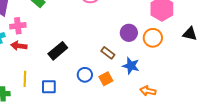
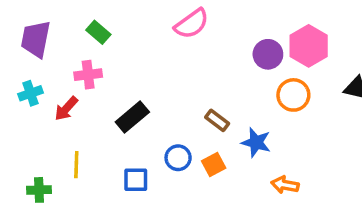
pink cross: (18, 26) -> (88, 75), moved
purple circle: (129, 33) -> (268, 54), moved
red arrow: (19, 46) -> (66, 109), turned -56
blue square: (49, 87) -> (136, 180), moved

